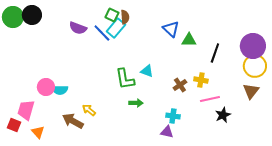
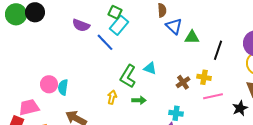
brown semicircle: (125, 17) -> (162, 10), moved
blue line: (102, 33) -> (105, 42), moved
green L-shape: (125, 79) -> (128, 76), turned 40
cyan semicircle: (60, 90) -> (63, 87), turned 98
pink trapezoid: (26, 110) -> (29, 107), turned 60
yellow arrow: (89, 110) -> (112, 97), moved, turned 64
black star: (223, 115) -> (240, 108), moved

